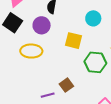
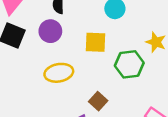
yellow ellipse: (31, 51) -> (59, 73), moved

